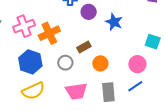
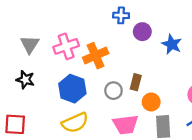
brown rectangle: (84, 47) -> (136, 82), moved, turned -48
orange circle: (100, 63) -> (151, 102), moved

